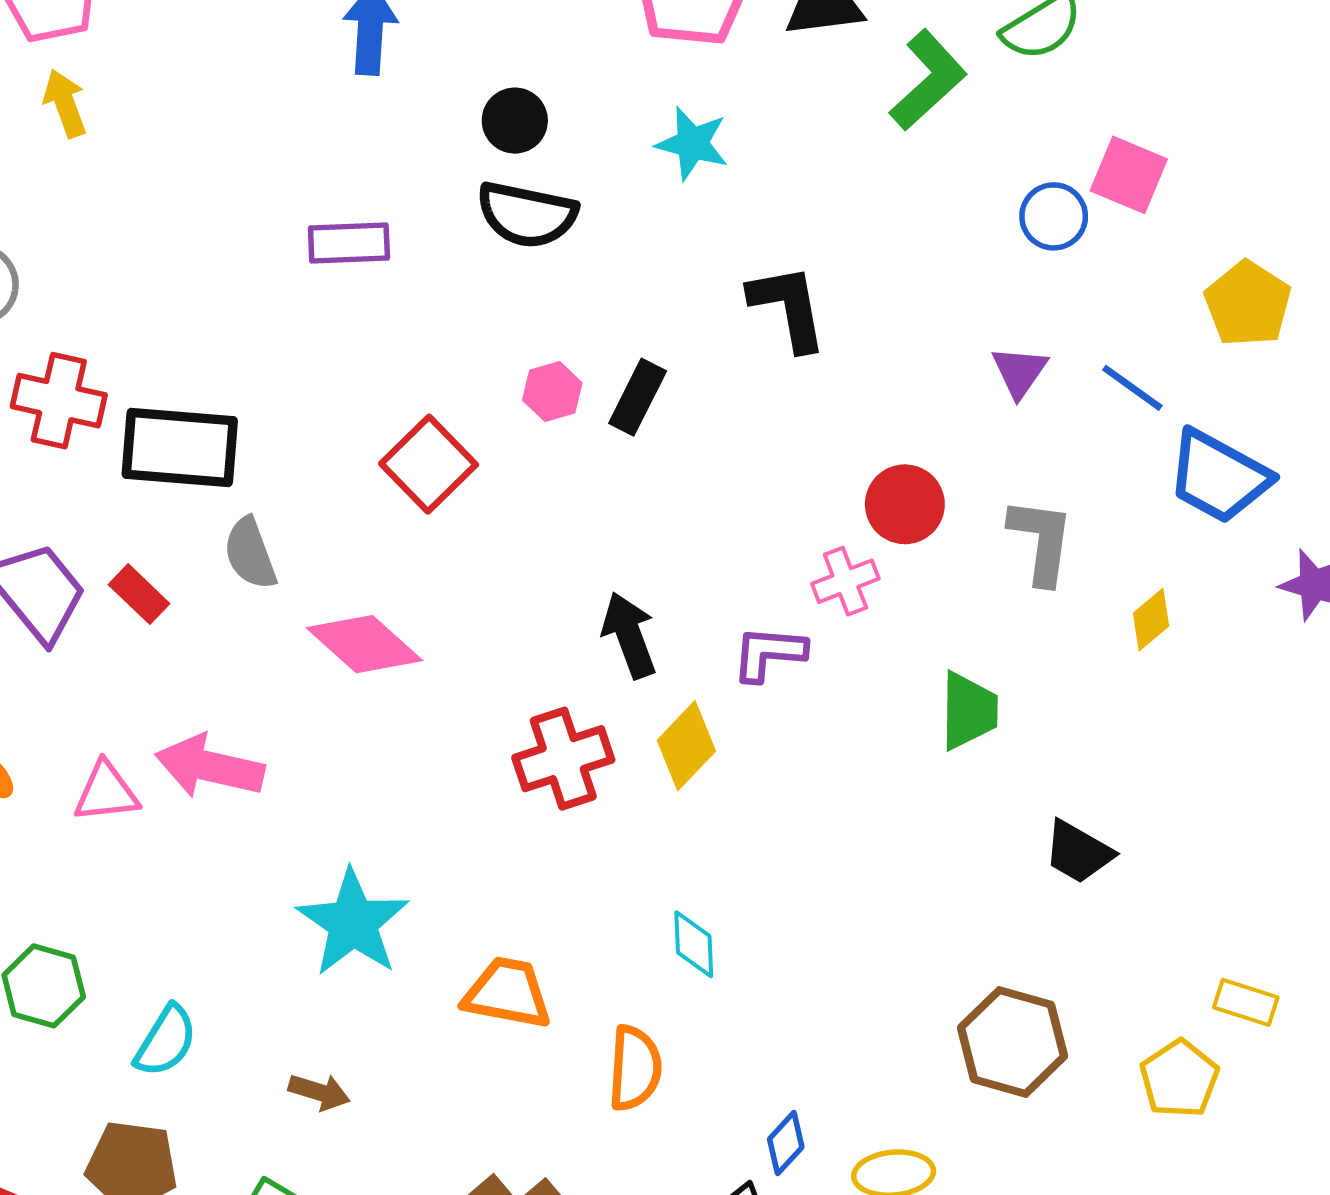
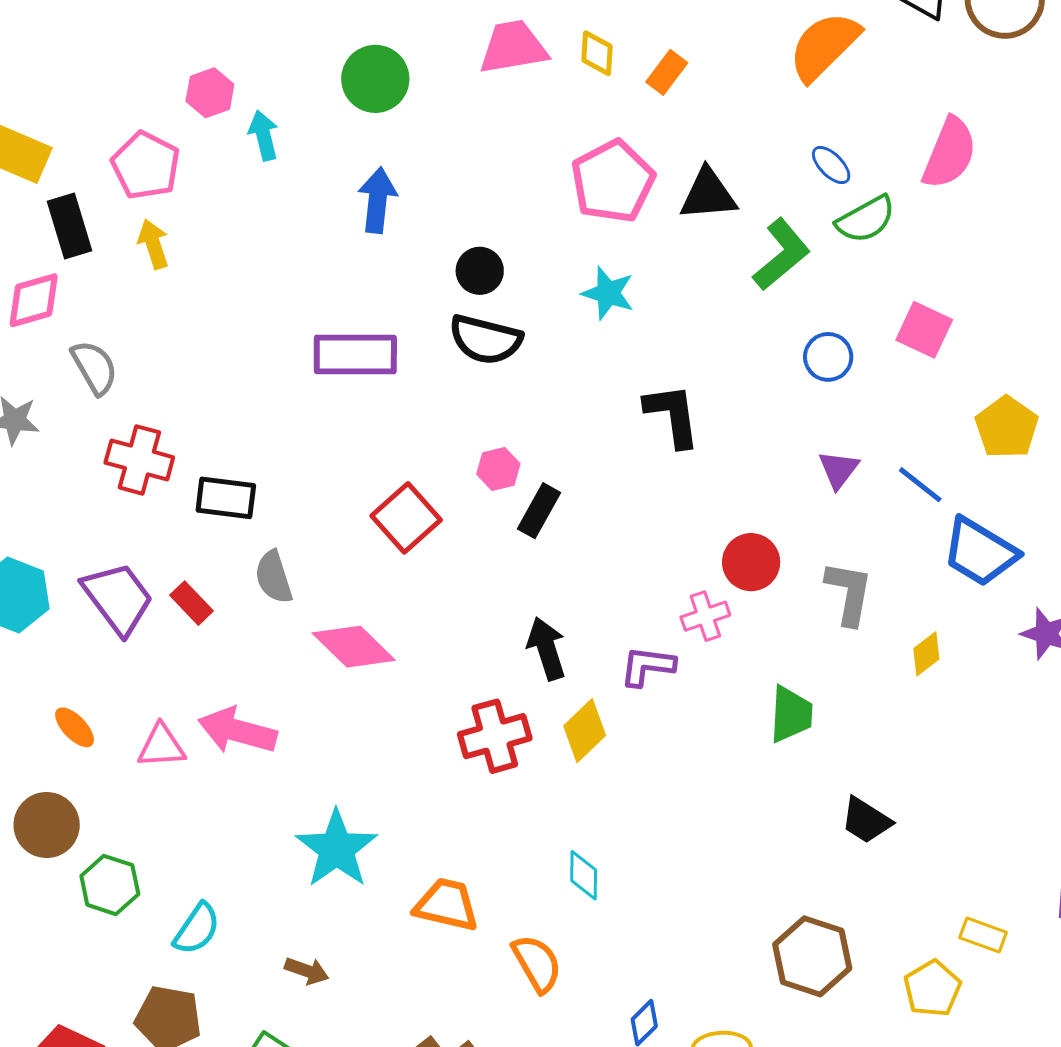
blue circle: (1054, 216) -> (828, 357), moved
purple rectangle: (349, 243) -> (355, 355), size x1.4
black rectangle: (638, 397) -> (539, 511), moved
black rectangle: (180, 448) -> (226, 498), size x0.7
orange semicircle: (635, 1068) -> (537, 963), turned -36

